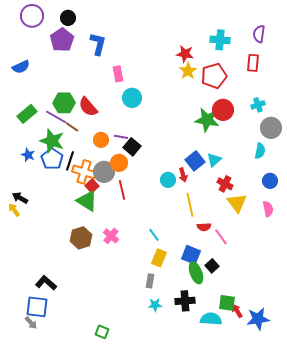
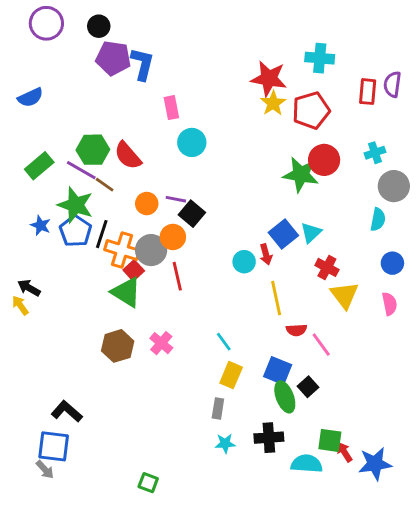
purple semicircle: (259, 34) -> (392, 84), moved
purple pentagon: (62, 40) -> (113, 58), moved, turned -30
red star: (185, 54) -> (269, 79), size x1.4

